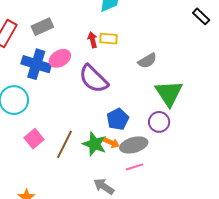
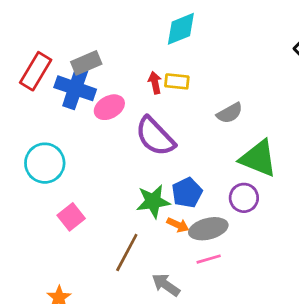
blue cross: (36, 64) -> (75, 88), moved
green triangle: (169, 93) -> (258, 158), turned -36
brown line: (64, 144) -> (127, 252), moved
green star: (95, 144) -> (153, 201), moved, turned -30

